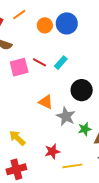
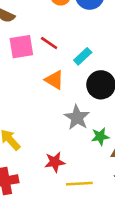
cyan rectangle: (61, 63) -> (83, 56), moved
orange triangle: (46, 102) -> (54, 80), moved

